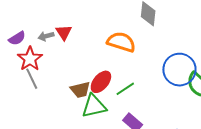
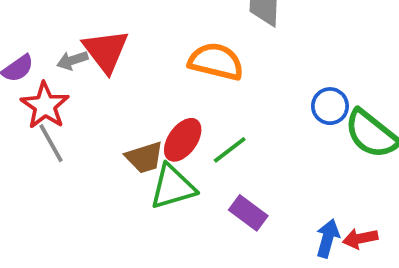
red triangle: (64, 32) -> (106, 51), size x1.5
blue circle: (179, 70) -> (330, 106), size x0.6

